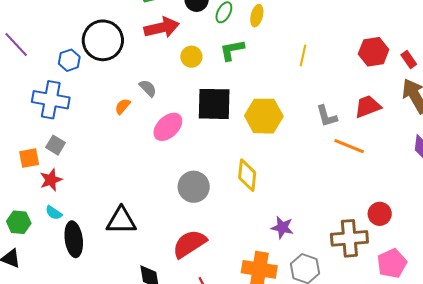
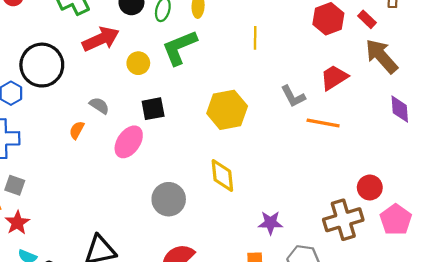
green L-shape: (232, 50) -> (179, 48), size x1.4
black square: (214, 104) -> (153, 109), moved, size x0.6
pink pentagon: (392, 263) -> (396, 220), moved

